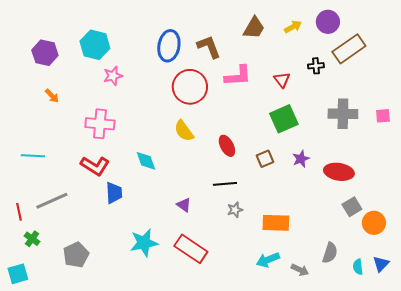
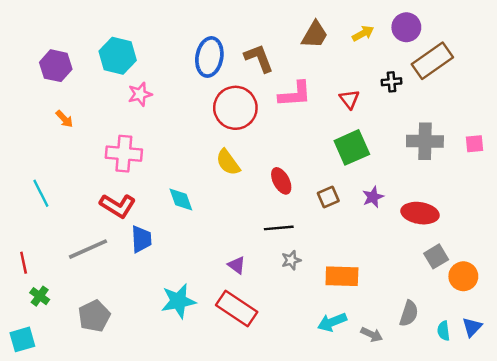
cyan line: (33, 156) -> (41, 193), turned 60
gray line: (52, 201) -> (88, 249), moved
purple triangle: (184, 205) -> (237, 265), moved

